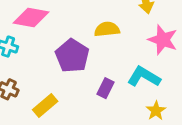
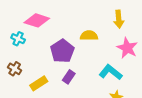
purple rectangle: (106, 88) -> (69, 77), moved

